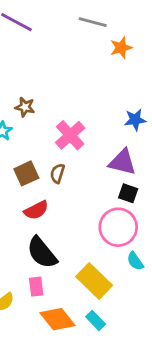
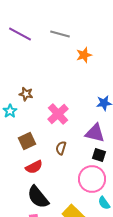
gray line: (93, 22) -> (60, 34), moved
orange star: (121, 48) -> (84, 55), moved
brown semicircle: (57, 173) -> (61, 148), moved

